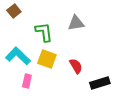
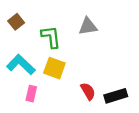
brown square: (14, 11) -> (16, 22), moved
red semicircle: (76, 66) -> (88, 91), moved

